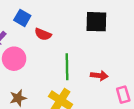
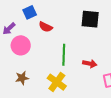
blue square: (22, 18) -> (30, 12), turned 32

